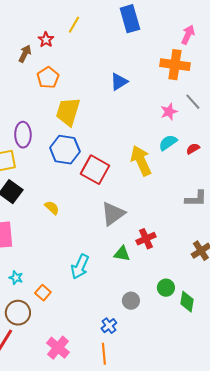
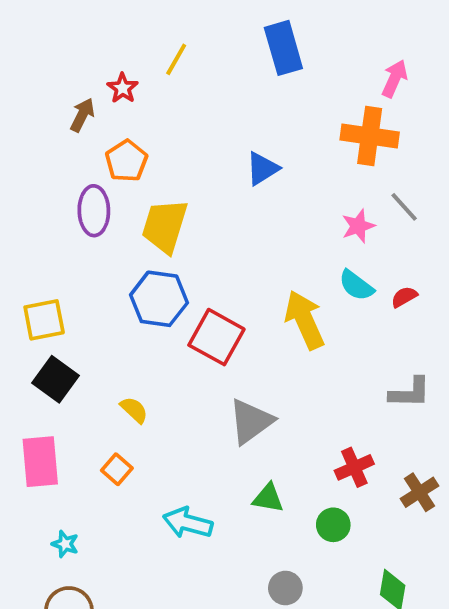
purple ellipse: (23, 135) -> (94, 211), moved
cyan semicircle: (168, 143) -> (356, 285), turned -108
red cross: (146, 239) -> (354, 467), moved
cyan arrow: (80, 267) -> (188, 523), turned 80
green circle: (166, 288) -> (333, 525), moved
orange square: (43, 293) -> (117, 469), moved

